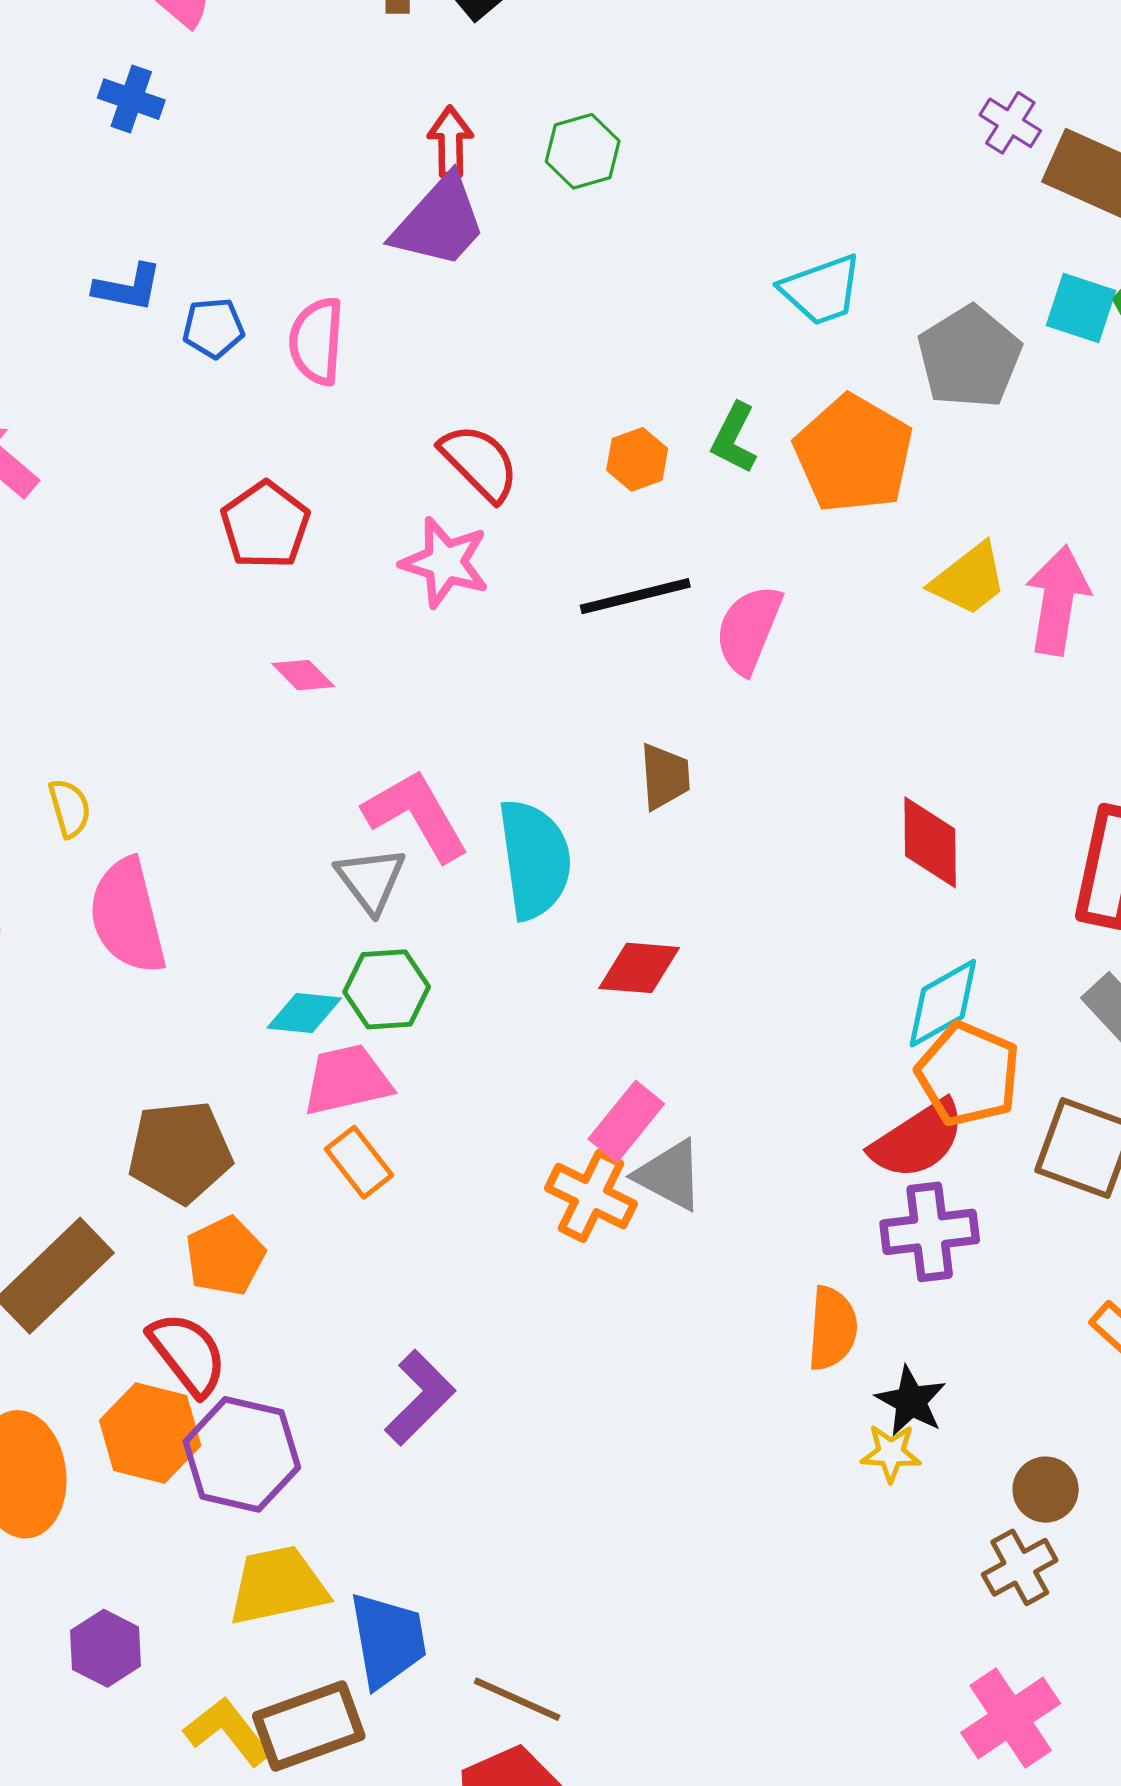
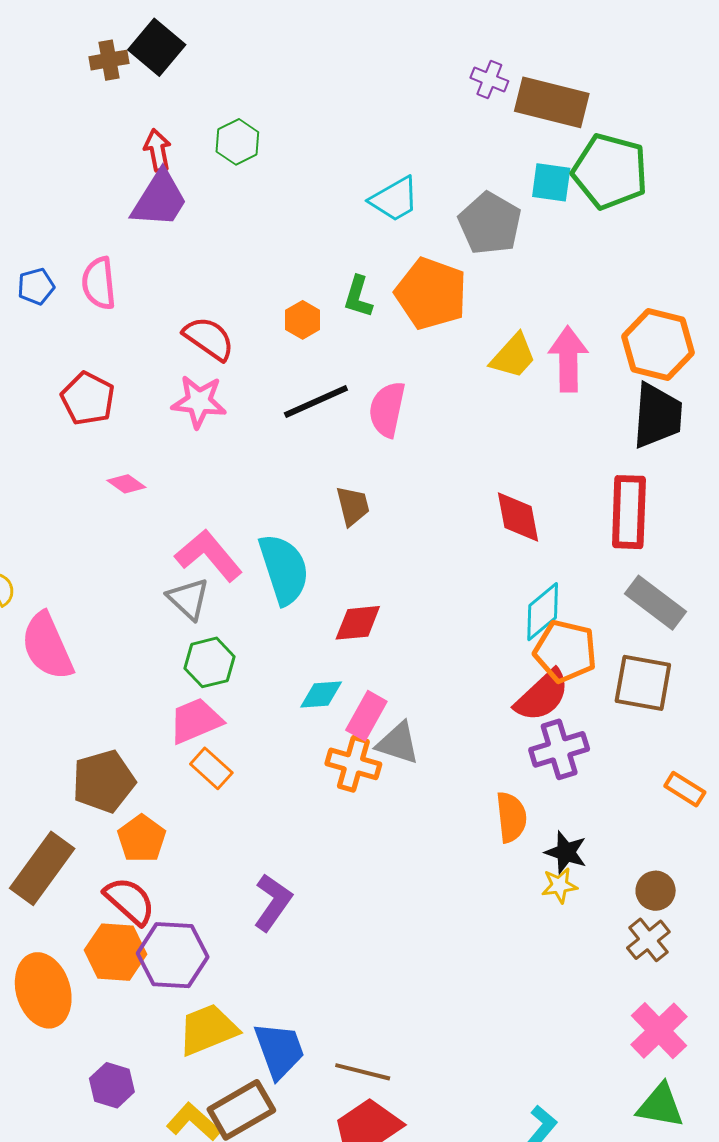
cyan diamond: (304, 1013) -> (321, 694), moved

